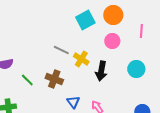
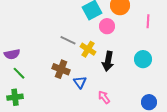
pink circle: (112, 41) -> (107, 26), moved
green line: (27, 80) -> (19, 73), moved
blue triangle: (73, 102) -> (80, 82), moved

